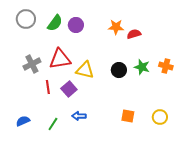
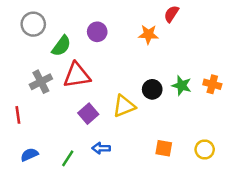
green semicircle: (55, 23) -> (61, 46), moved
red semicircle: (134, 34) -> (171, 14), moved, turned -40
yellow triangle: (85, 70) -> (124, 106), moved, turned -36
red line: (48, 87) -> (18, 115), moved

